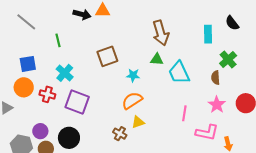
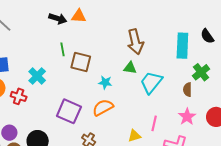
cyan rectangle: (208, 34) -> (182, 46), size x1.4
green line: (58, 40) -> (62, 49), moved
brown square: (107, 56) -> (81, 62), turned 30
cyan trapezoid: (179, 73) -> (151, 82), turned 60
purple square: (77, 102) -> (69, 111), moved
yellow triangle: (138, 122) -> (134, 136), moved

